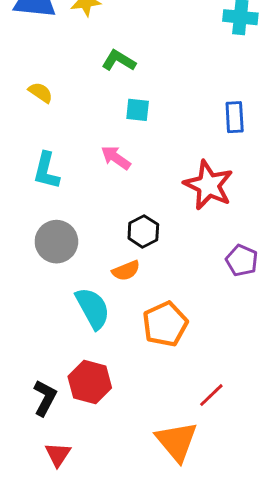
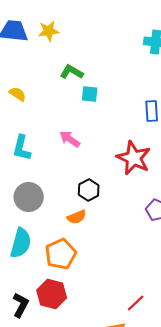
cyan square: (138, 110) -> (90, 94), moved
cyan semicircle: (93, 308) -> (21, 243), moved, turned 44
orange pentagon: (165, 324) -> (61, 254), moved

